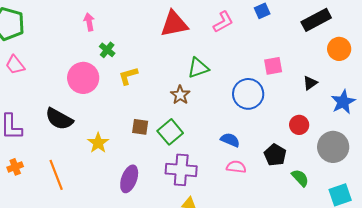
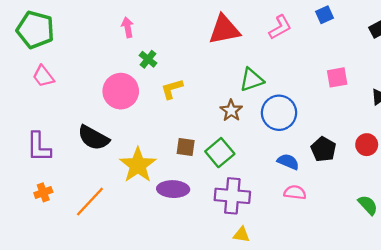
blue circle: (248, 94) -> (279, 113), moved
yellow star: (98, 143) -> (138, 165), size x1.5
black pentagon: (275, 155) -> (323, 149), moved
orange line: (56, 175) -> (90, 202), turned 64
purple ellipse: (129, 179) -> (173, 189), moved, turned 72

